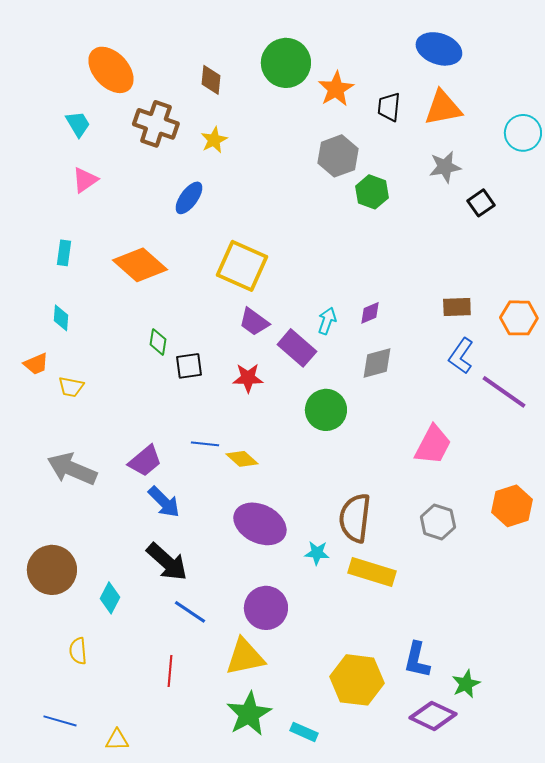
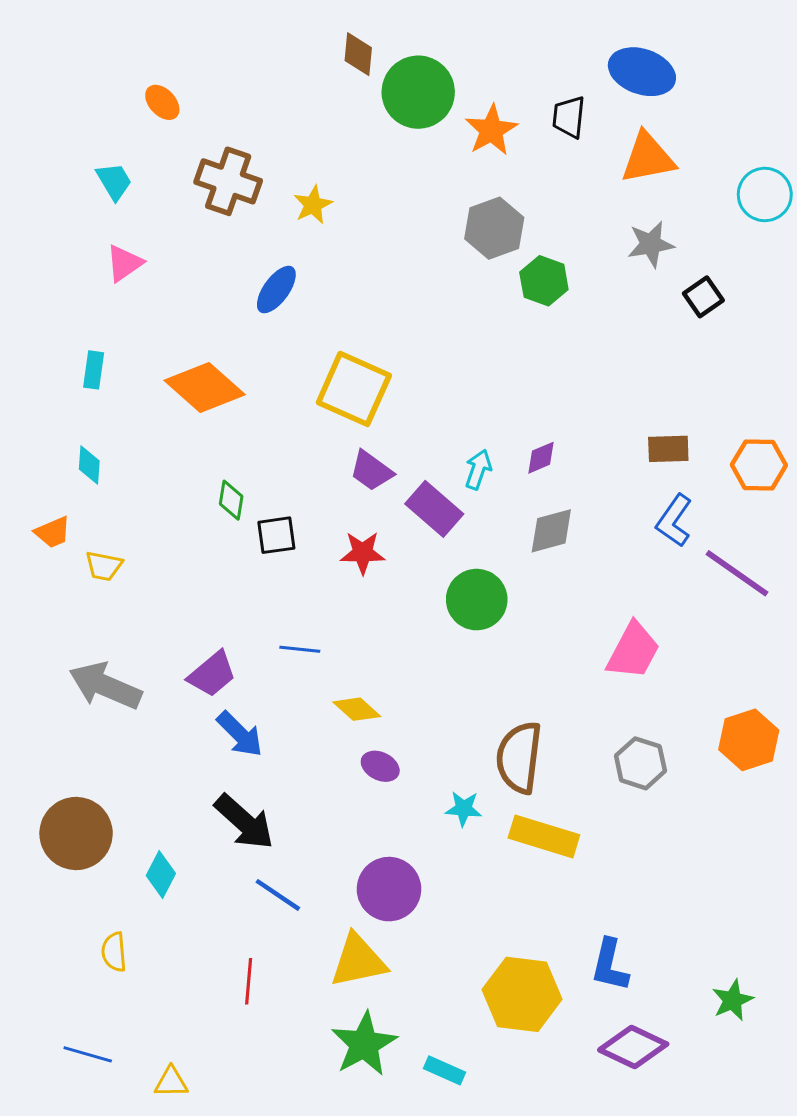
orange ellipse: (111, 70) -> (162, 102), size x0.5
brown diamond: (211, 80) -> (358, 54), moved
black trapezoid: (389, 107) -> (569, 117), moved
yellow diamond: (242, 459) -> (357, 709), moved
purple ellipse: (260, 524) -> (380, 766), size x0.5
green star: (466, 684) -> (733, 1000), moved

